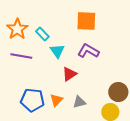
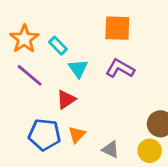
purple line: (21, 56) -> (30, 75), turned 30
red triangle: (69, 74) -> (66, 100), moved
gray triangle: (79, 102) -> (111, 149), moved, turned 40

